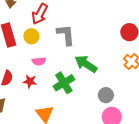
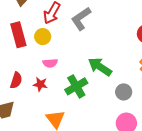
gray L-shape: (66, 35) -> (81, 19), moved, turned -120
gray circle: (106, 95) -> (124, 92), moved

